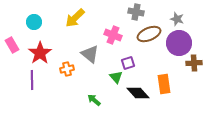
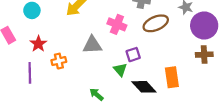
purple circle: (179, 43) -> (204, 26), moved
red star: (40, 53) -> (38, 44), size x0.7
gray triangle: (90, 54) -> (92, 45), turned -42
orange cross: (67, 69) -> (59, 61), moved

